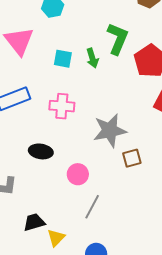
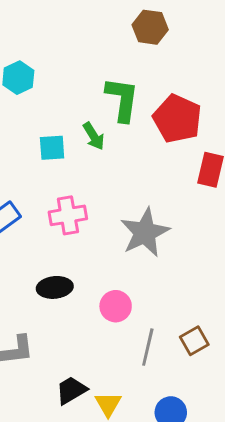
brown square: (132, 158) -> (194, 341), moved

